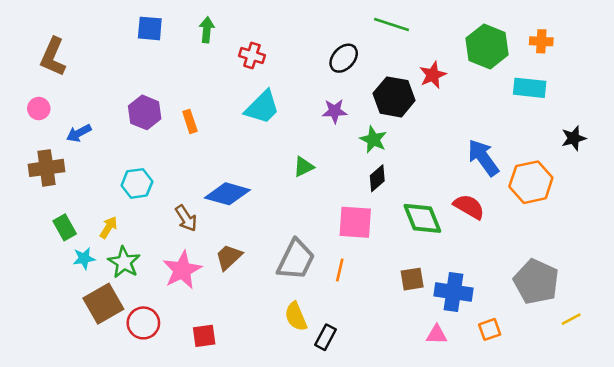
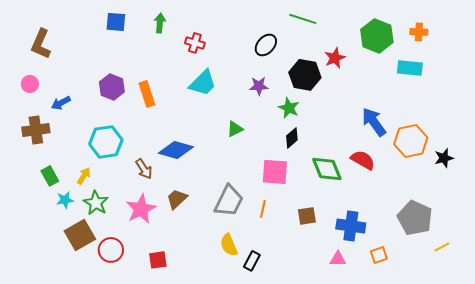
orange rectangle: (190, 121) -> (147, 94), size x1.4
black star: (574, 138) -> (444, 158), moved
cyan hexagon: (137, 183) -> (106, 142), size x1.4
brown square: (412, 279) -> (307, 216), moved

